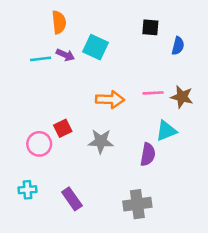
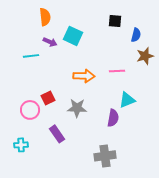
cyan line: (41, 59) -> (31, 56), moved
brown star: (182, 97) -> (145, 56), moved, turned -30
purple rectangle: (72, 199) -> (57, 134), moved

